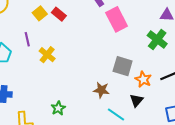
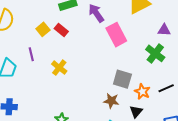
yellow cross: (47, 55) -> (59, 68), moved
brown star: (101, 90) -> (111, 101), moved

